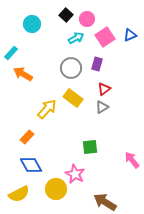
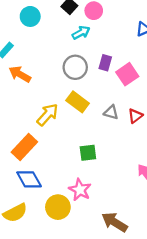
pink square: (105, 37) -> (127, 74), moved
red triangle: (104, 89) -> (135, 116), moved
gray triangle: (102, 107) -> (111, 112), turned 48
orange rectangle: (27, 137) -> (24, 147), size x1.6
green square: (90, 147) -> (88, 153), moved

